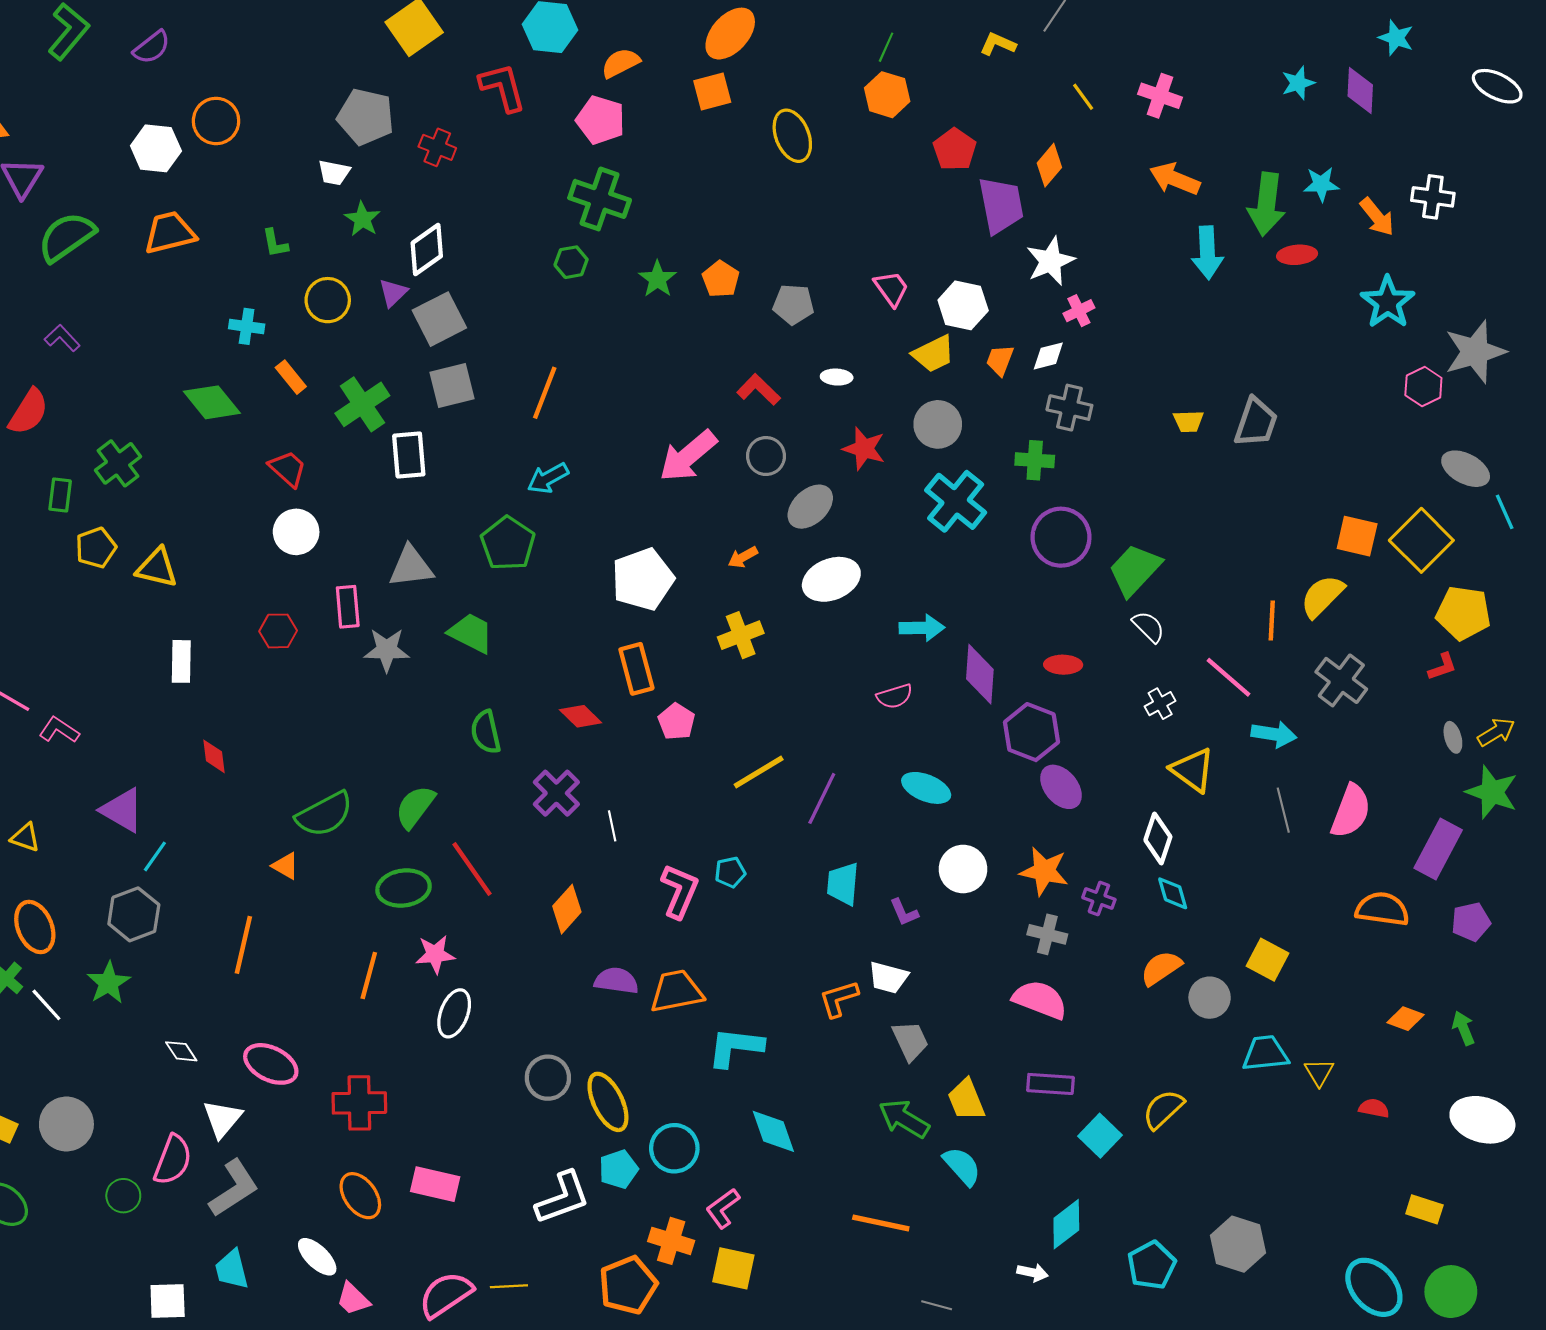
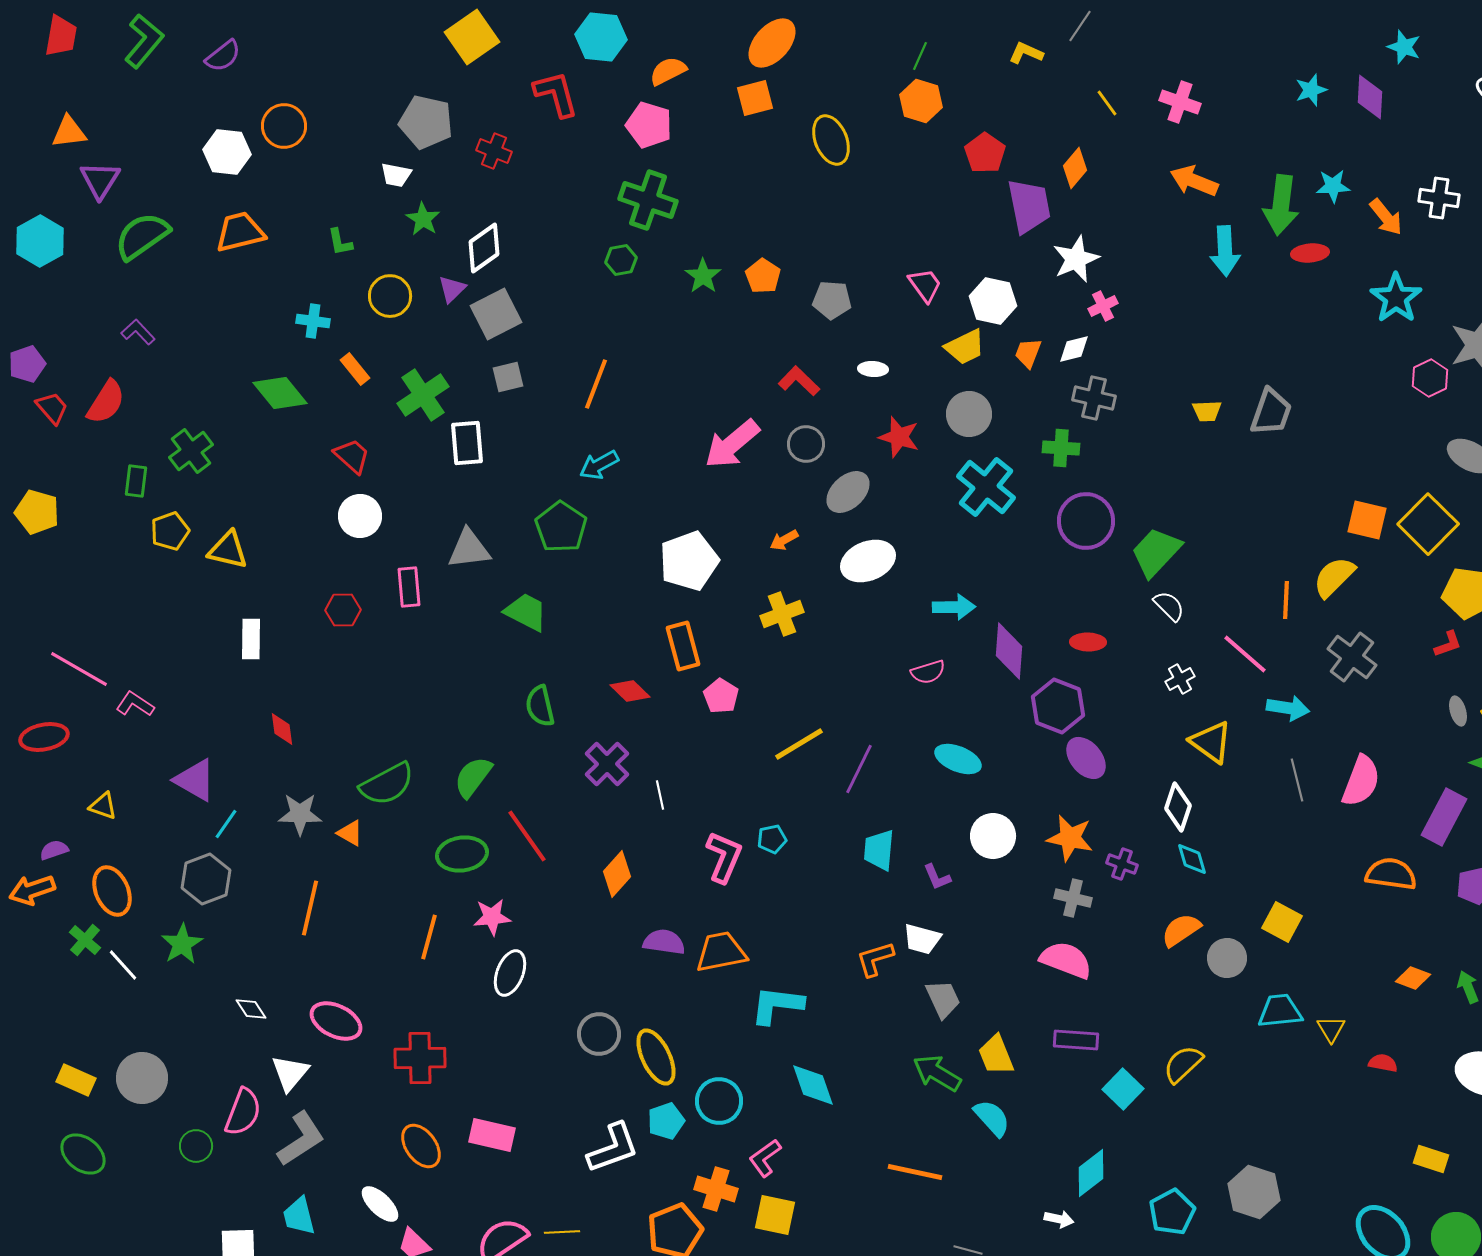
gray square: (452, 385) -> (508, 377), size x0.7
gray star: (387, 650) -> (300, 814), moved

